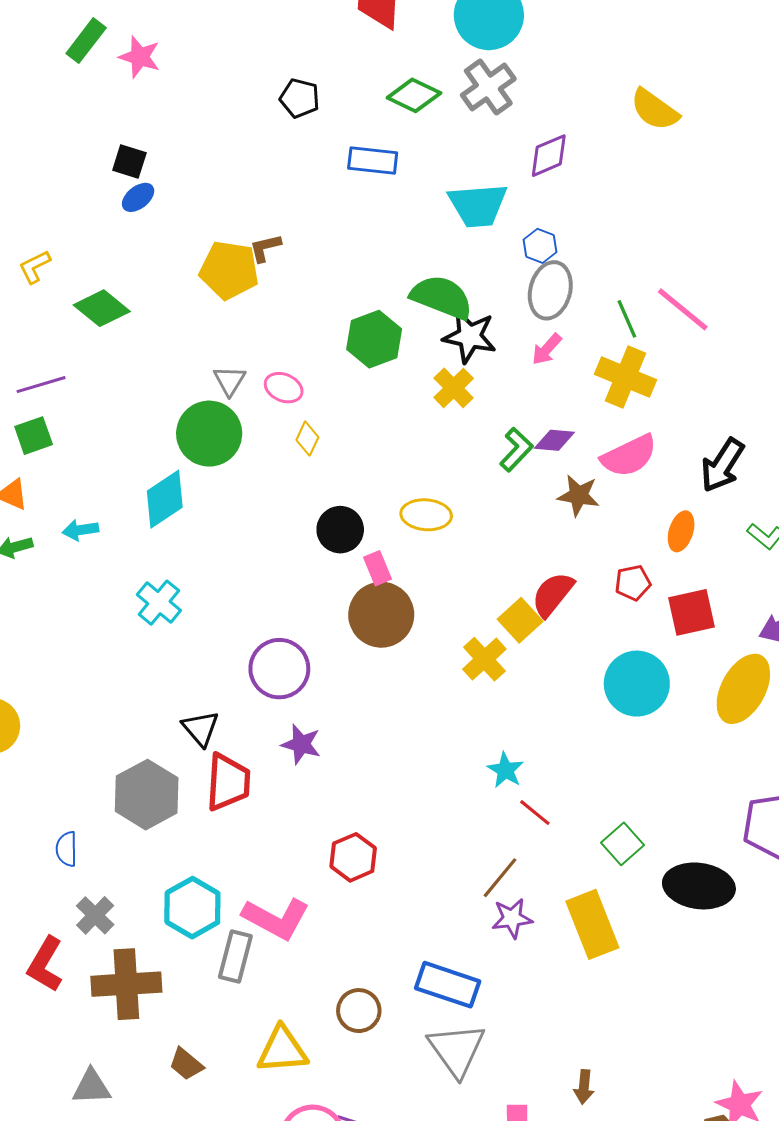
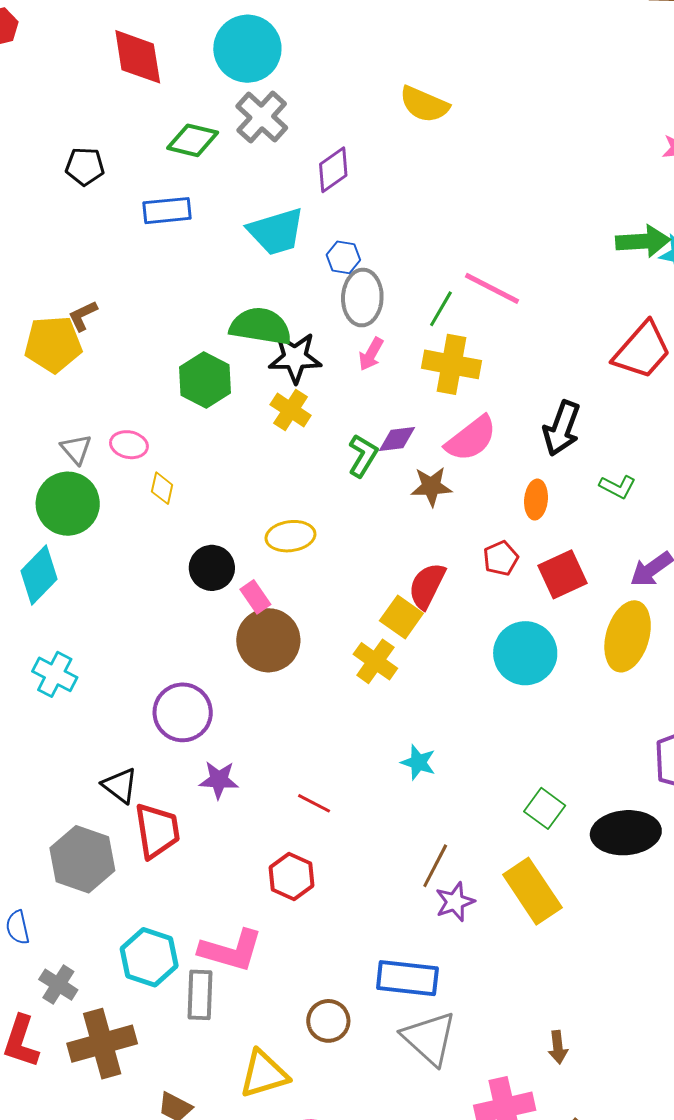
green line: (627, 319) -> (441, 309), turned 66
red line: (535, 813) -> (314, 803), moved

